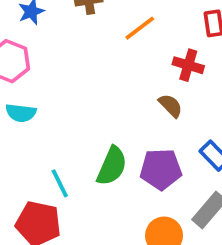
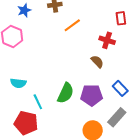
orange line: (140, 28) -> (72, 25), moved
cyan semicircle: (21, 113) -> (18, 83), moved

